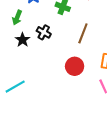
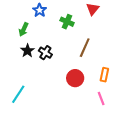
black cross: (44, 32) -> (45, 53), moved
cyan line: (15, 87) -> (18, 94), turned -30

